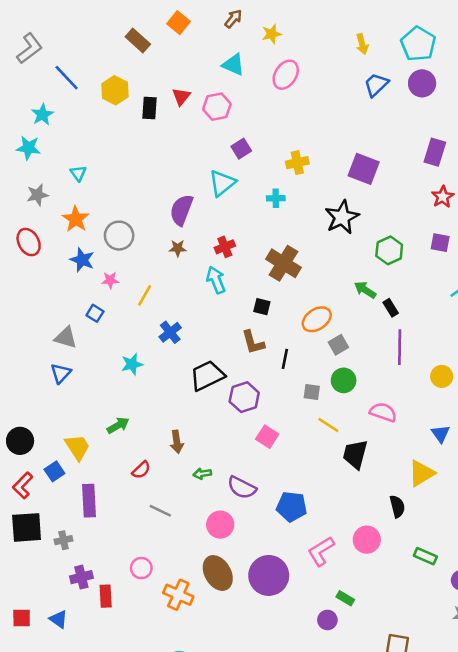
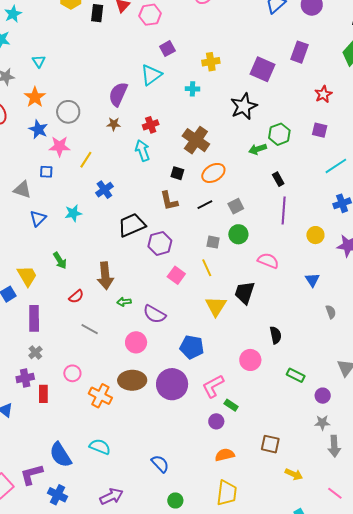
purple rectangle: (435, 152) -> (299, 52), moved
pink star: (110, 280) -> (60, 146), size x1.5
green arrow: (365, 290) -> (258, 149), moved, turned -54
blue square: (95, 313) -> (46, 172), turned -32
orange ellipse: (317, 319) -> (213, 173), moved
black line: (285, 359) -> (205, 205), moved, turned 49
blue triangle: (61, 373) -> (38, 218), moved
green arrow: (118, 425) -> (60, 261), turned 84
yellow line: (328, 425) -> (207, 268), moved, turned 30
brown arrow: (177, 442) -> (105, 276), size x1.5
yellow triangle: (421, 473) -> (216, 306), moved, turned -30
blue pentagon: (292, 507) -> (192, 347), moved
gray cross: (64, 540) -> (35, 352), moved, turned -32
pink L-shape: (321, 551) -> (213, 386), moved
brown ellipse: (218, 573) -> (132, 380), turned -64

